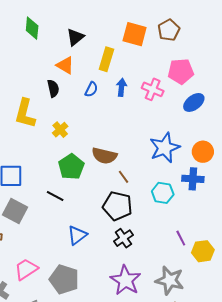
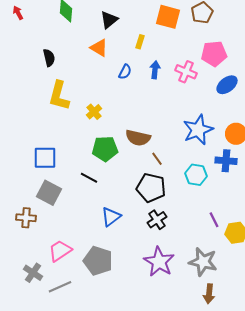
yellow rectangle: (106, 59) -> (140, 42), size x0.6
black semicircle: (53, 88) -> (49, 58), moved
green pentagon: (71, 167) -> (105, 149), turned 30

